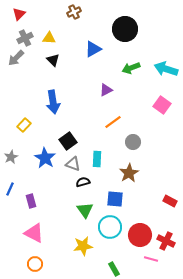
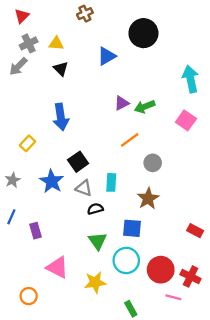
green arrow: (131, 68) -> (145, 107), moved
cyan arrow: (166, 69) -> (191, 79), turned 60
pink triangle: (34, 233) -> (57, 267), moved
orange circle: (35, 264) -> (29, 296), moved

